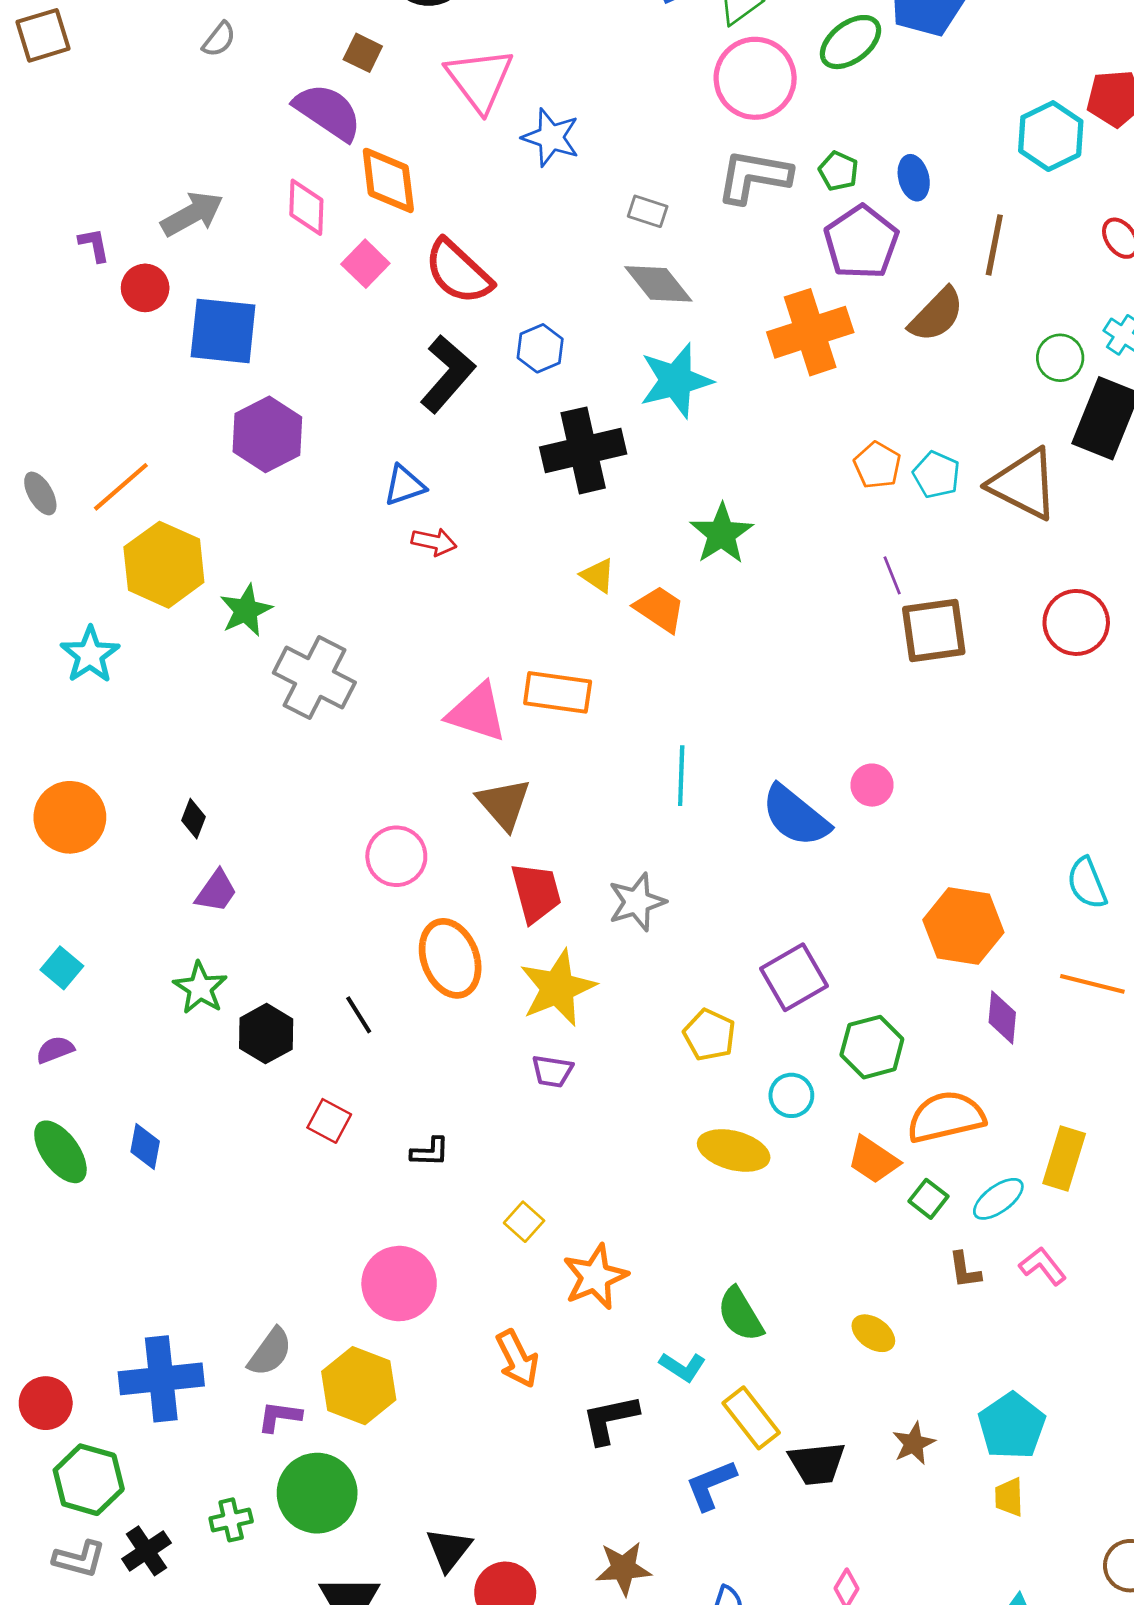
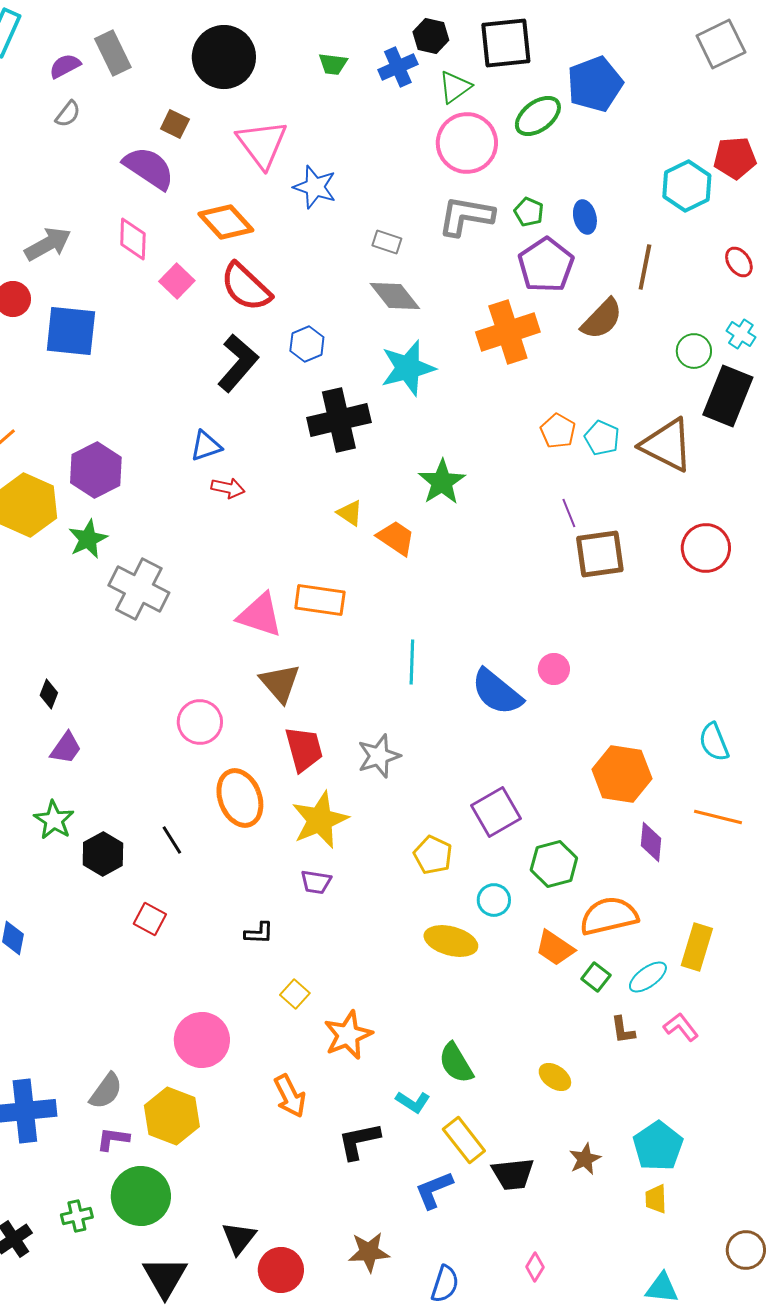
orange diamond: (388, 180) -> (226, 222), moved, turned -36
purple hexagon: (267, 434) -> (96, 470), moved
black L-shape: (430, 1152) -> (259, 933), moved

